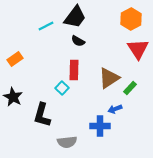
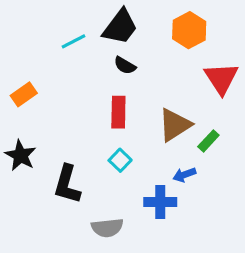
orange hexagon: (131, 19) -> (189, 30), moved
cyan square: (62, 88) -> (120, 160), moved

